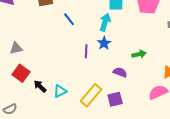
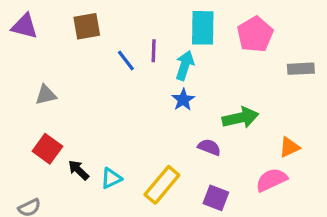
gray triangle: (16, 48) -> (46, 95), moved
purple line: (86, 51) -> (154, 51), moved
green arrow: (139, 54) -> (240, 118), size x1.5
purple square: (115, 99) -> (216, 198), moved, turned 35

